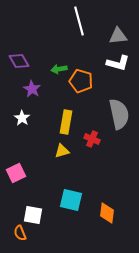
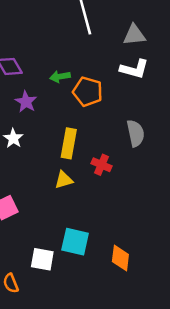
gray semicircle: (119, 114) -> (136, 133), size x0.7
white square: (33, 215) -> (42, 259), moved

